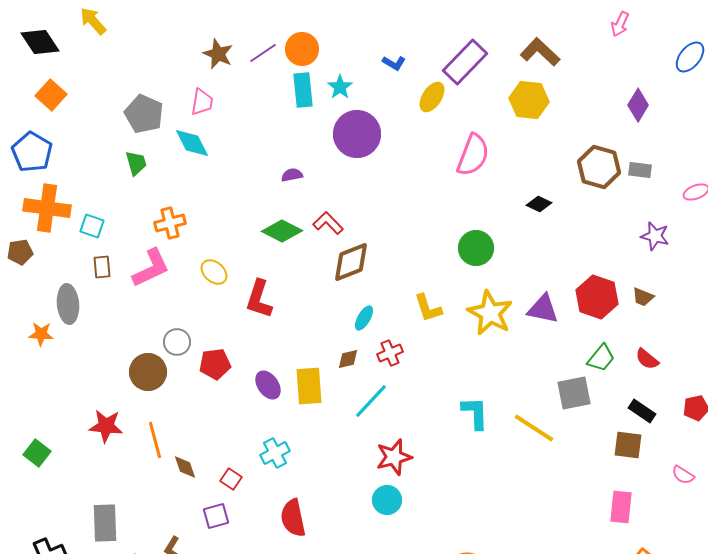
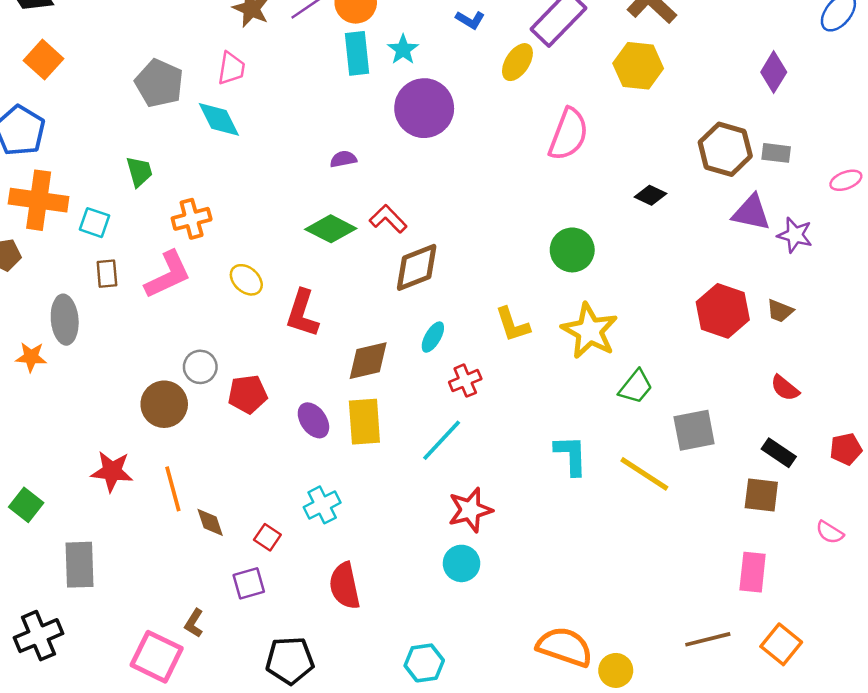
green trapezoid: (136, 163) -> (139, 172), moved
purple triangle: (543, 309) -> (751, 213), moved
green trapezoid: (601, 358) -> (636, 387), moved
brown diamond: (348, 359) -> (368, 361), moved, size x1.6
gray rectangle: (105, 523) -> (80, 565), moved

